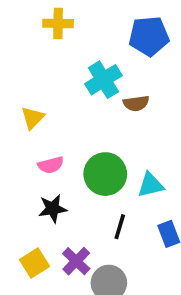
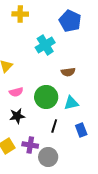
blue pentagon: (149, 36) -> (70, 21), turned 30
brown semicircle: (136, 103) -> (68, 72), moved
purple cross: (76, 261) -> (30, 145), turned -35

